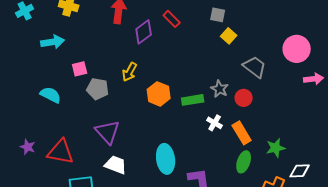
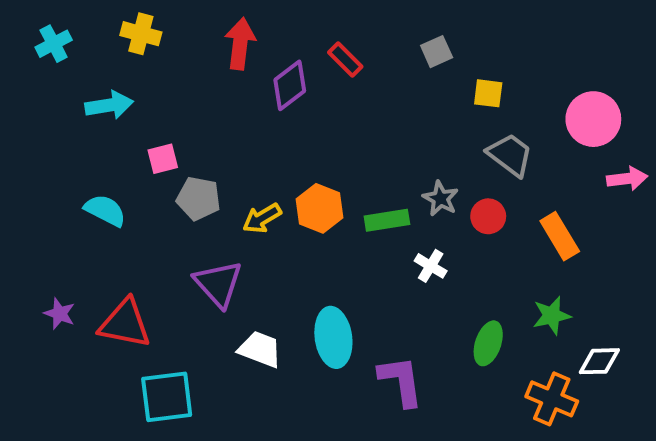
gray square: (218, 15) -> (437, 52), turned -35
yellow square: (229, 36) -> (488, 93), moved, turned -35
yellow arrow: (130, 72) -> (262, 218), moved, turned 30
orange rectangle: (242, 133) -> (560, 236), moved
white trapezoid: (116, 165) -> (260, 349), moved

